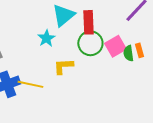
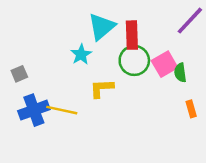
orange rectangle: (139, 50) -> (191, 109), moved

